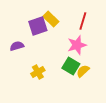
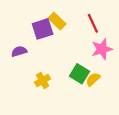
red line: (83, 21) -> (93, 23), turned -42
pink star: (77, 45) -> (102, 49), moved

